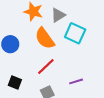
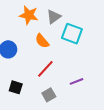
orange semicircle: (45, 38) -> (42, 41), size x0.7

